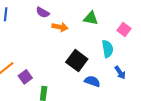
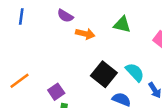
cyan semicircle: (108, 49) -> (135, 72), moved, turned -36
purple square: (25, 77) -> (56, 92), moved

